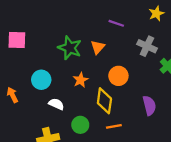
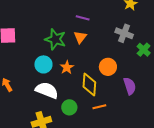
purple line: (116, 23) -> (83, 18), moved
orange circle: (118, 76) -> (108, 67), moved
cyan circle: (41, 80) -> (43, 64), moved
white semicircle: (56, 104) -> (47, 90), size x1.6

